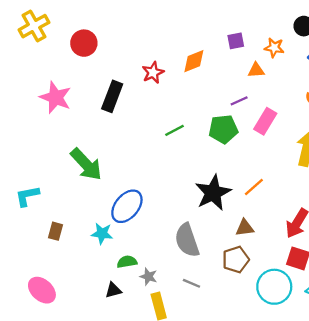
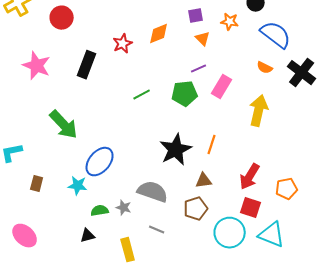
orange triangle: (256, 70) -> (203, 39), moved, turned 49
orange line: (254, 187) -> (212, 145), turned -30
gray semicircle: (187, 240) -> (153, 192), turned 128
gray star: (148, 277) -> (124, 208), moved

